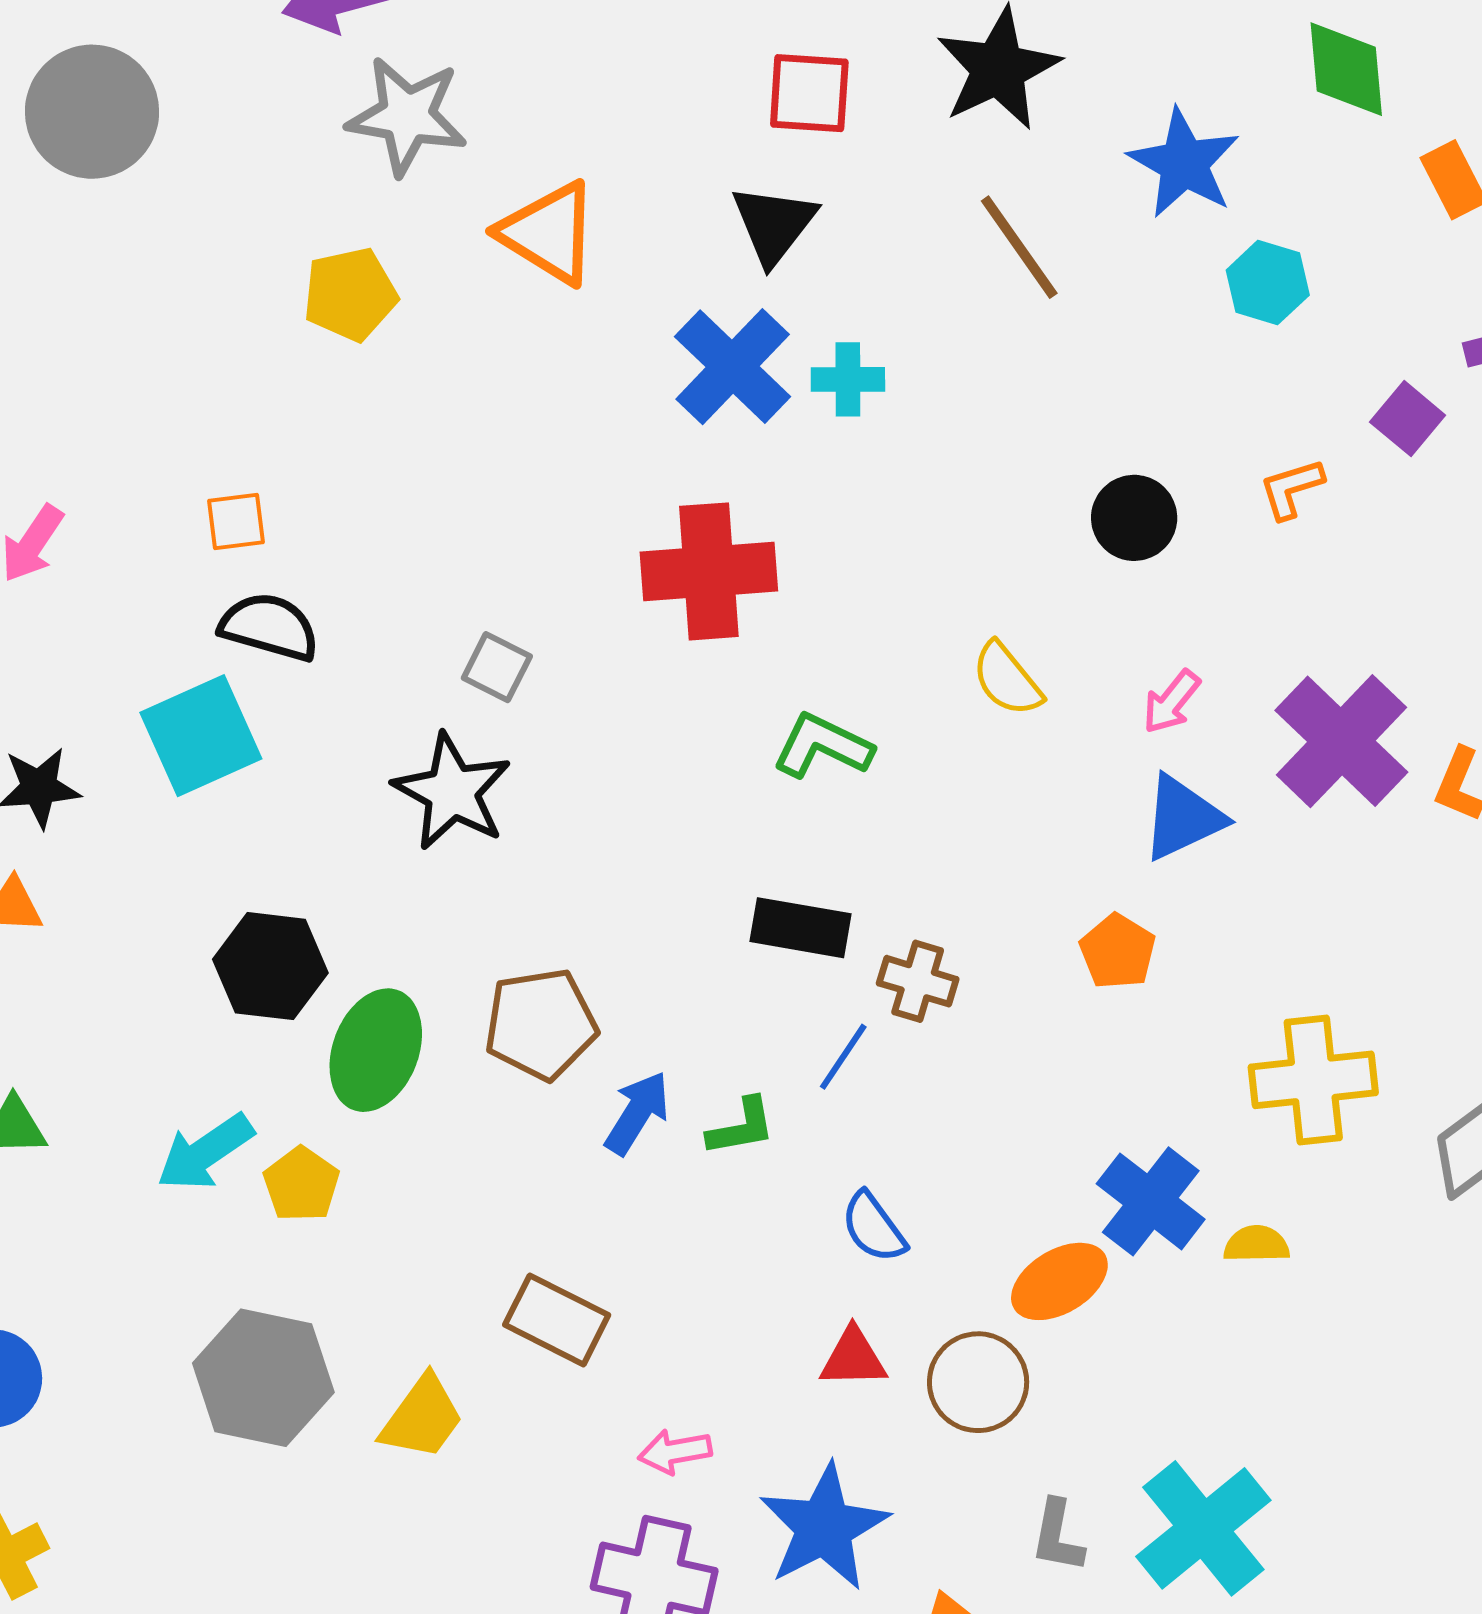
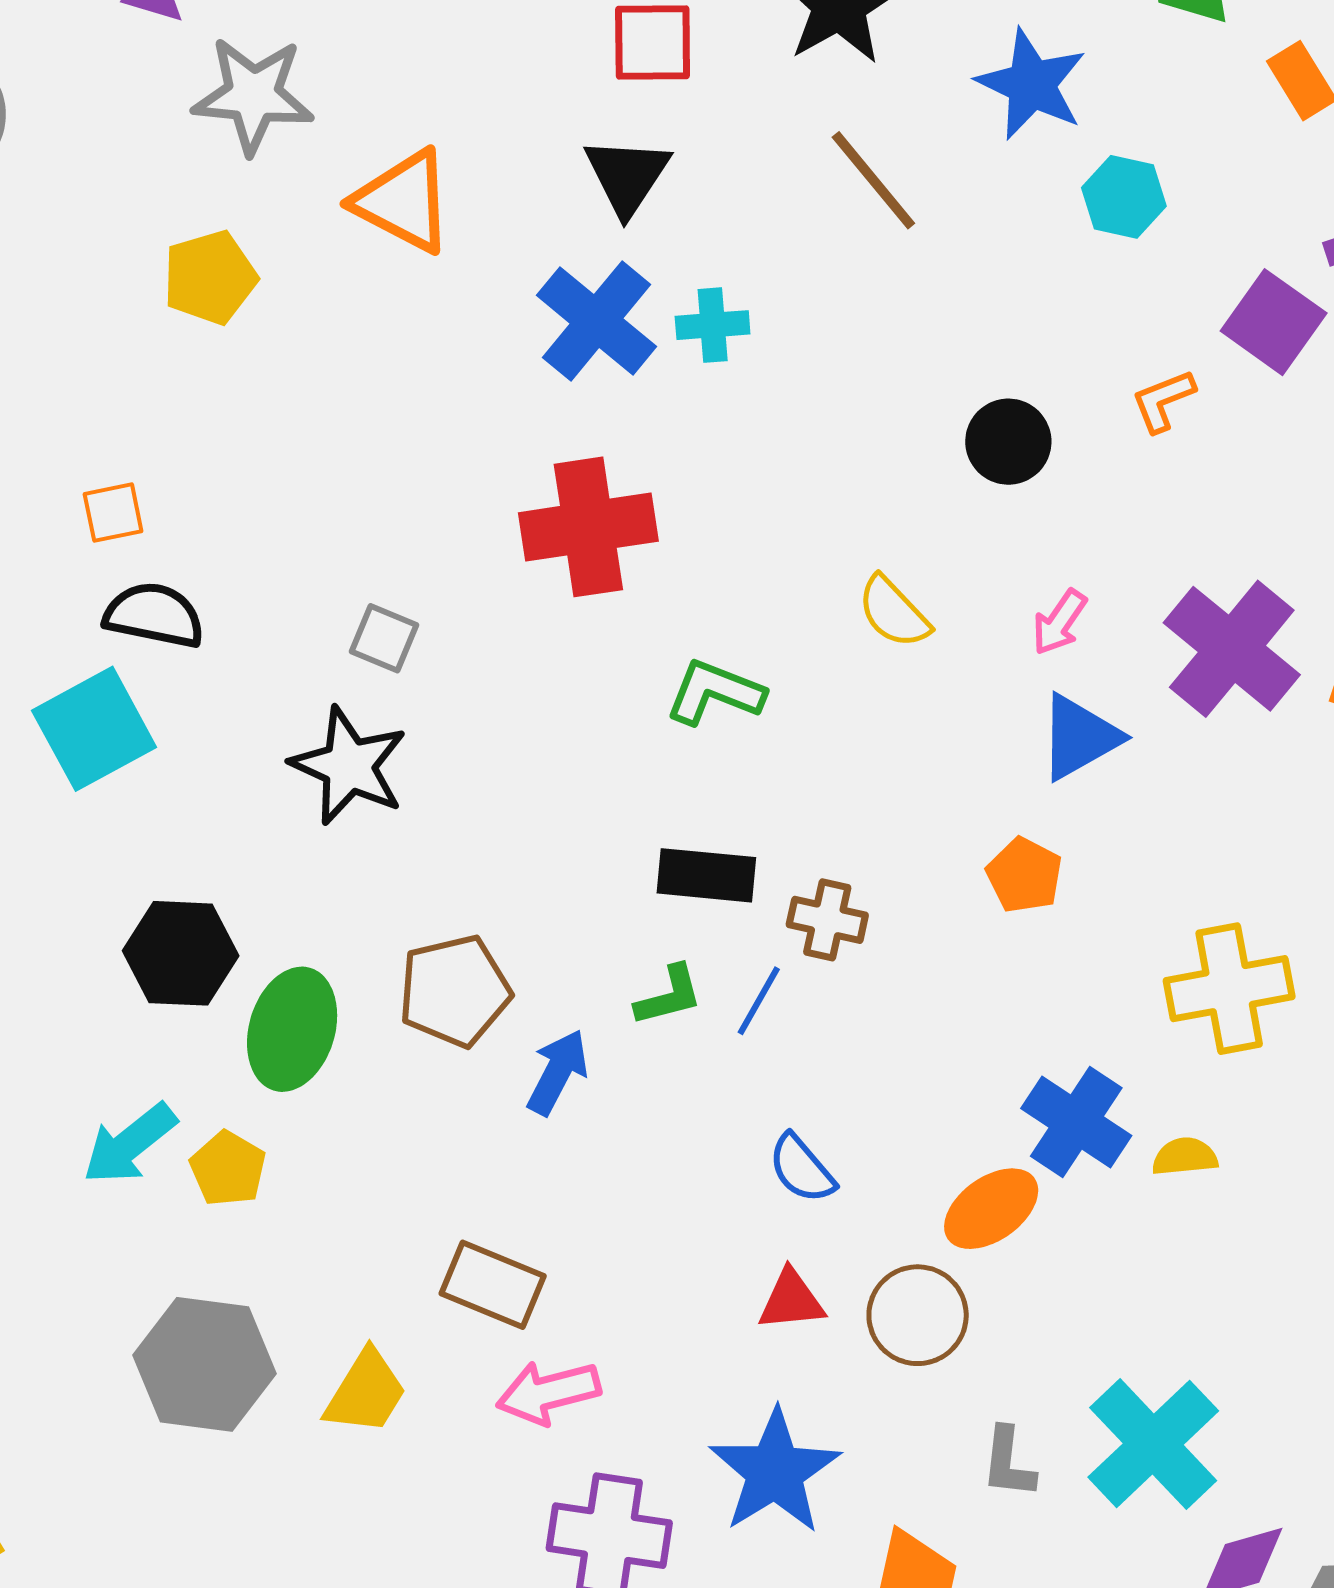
purple square: (1408, 419) -> (1274, 322), size x1.4
green L-shape: (741, 1127) -> (669, 996), moved
pink arrow: (675, 1452) -> (548, 1392), moved, size x1.4

